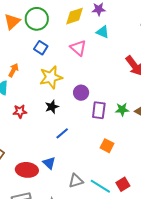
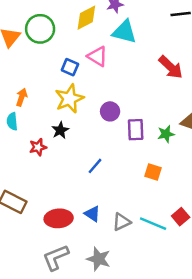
cyan triangle: (103, 32) -> (124, 32), size x1.5
blue square: (41, 48) -> (70, 67), moved
black star: (52, 107) -> (60, 130), moved
green star: (122, 109) -> (166, 134), moved
blue triangle: (49, 163) -> (92, 214), moved

